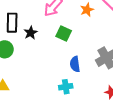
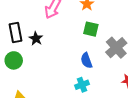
green square: (64, 34) -> (91, 29), moved

